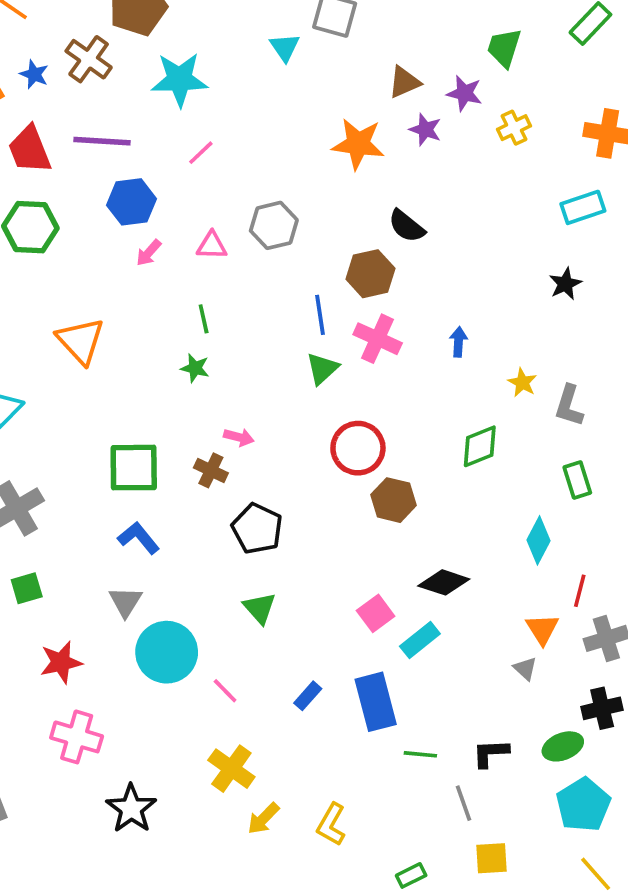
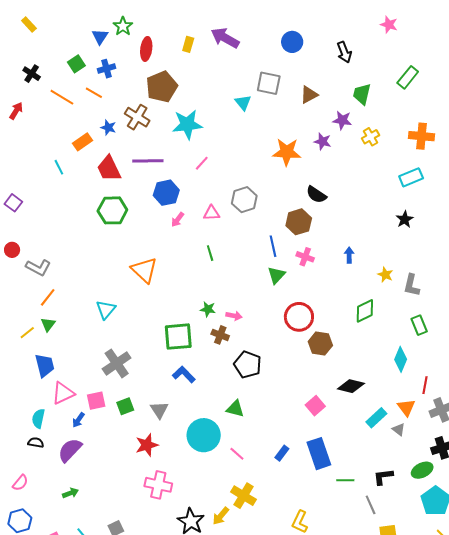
brown triangle: (404, 82) -> (309, 95), moved
pink cross: (378, 339) -> (305, 257), size x0.7
green star: (195, 368) -> (208, 309), moved
gray triangle: (125, 602) -> (159, 410), moved
green triangle: (260, 608) -> (235, 409), moved, turned -30
cyan rectangle: (420, 640) -> (376, 418), moved
yellow arrow: (263, 818) -> (221, 516), moved

